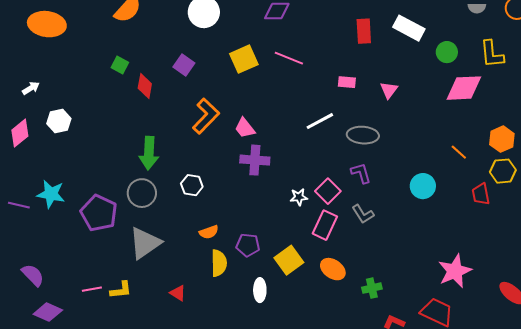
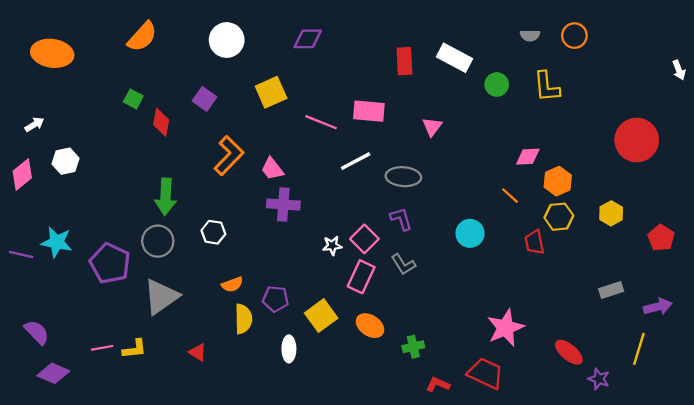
pink line: (289, 58) -> (321, 122), moved
pink rectangle: (347, 82) -> (369, 111), moved, size x1.6
pink diamond: (464, 88) -> (528, 157), moved, size x0.6

